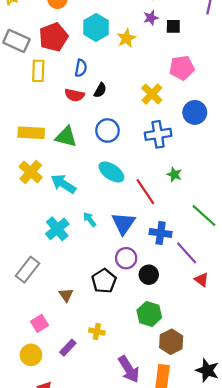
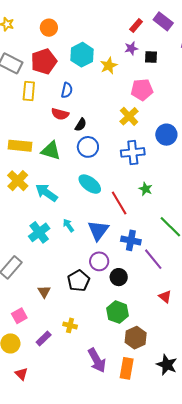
pink pentagon: (182, 68) -> (142, 90), moved
black semicircle: (100, 90) -> (81, 125), moved
red triangle: (202, 280) -> (165, 297), moved

